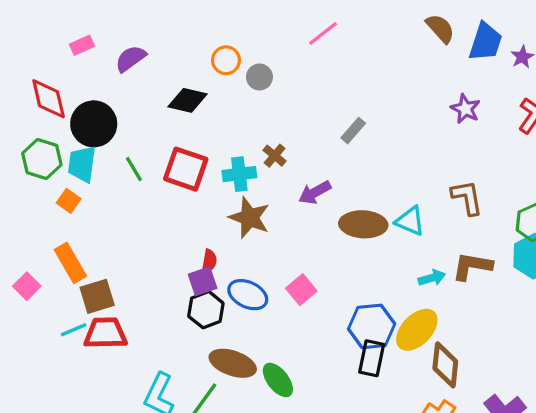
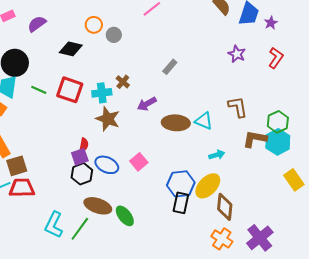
green line: (134, 169) -> (39, 90), turned -35
brown L-shape: (472, 266) -> (255, 139), moved

